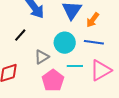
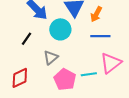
cyan circle: (65, 43) -> (60, 29), moved
cyan line: (75, 66) -> (89, 74), moved

